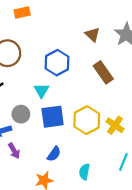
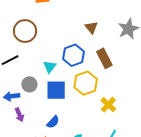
brown triangle: (93, 35) -> (91, 27), moved
blue hexagon: (57, 63) -> (74, 55), moved
yellow hexagon: (87, 120) -> (86, 83), moved

